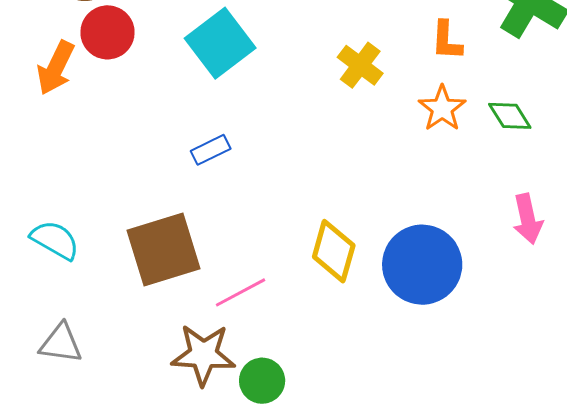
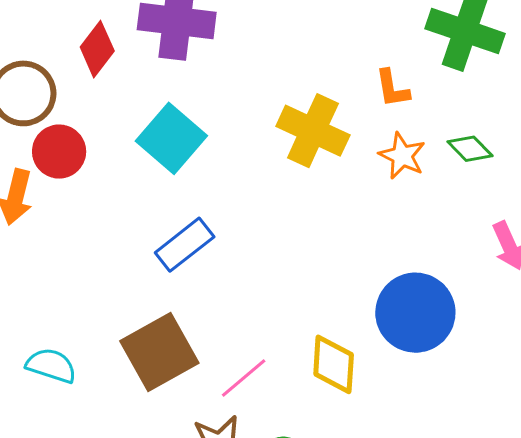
yellow cross: (360, 65) -> (313, 131), size x1.5
blue rectangle: (211, 150) -> (185, 245), size x1.5
yellow diamond: (334, 251) -> (334, 364), moved

